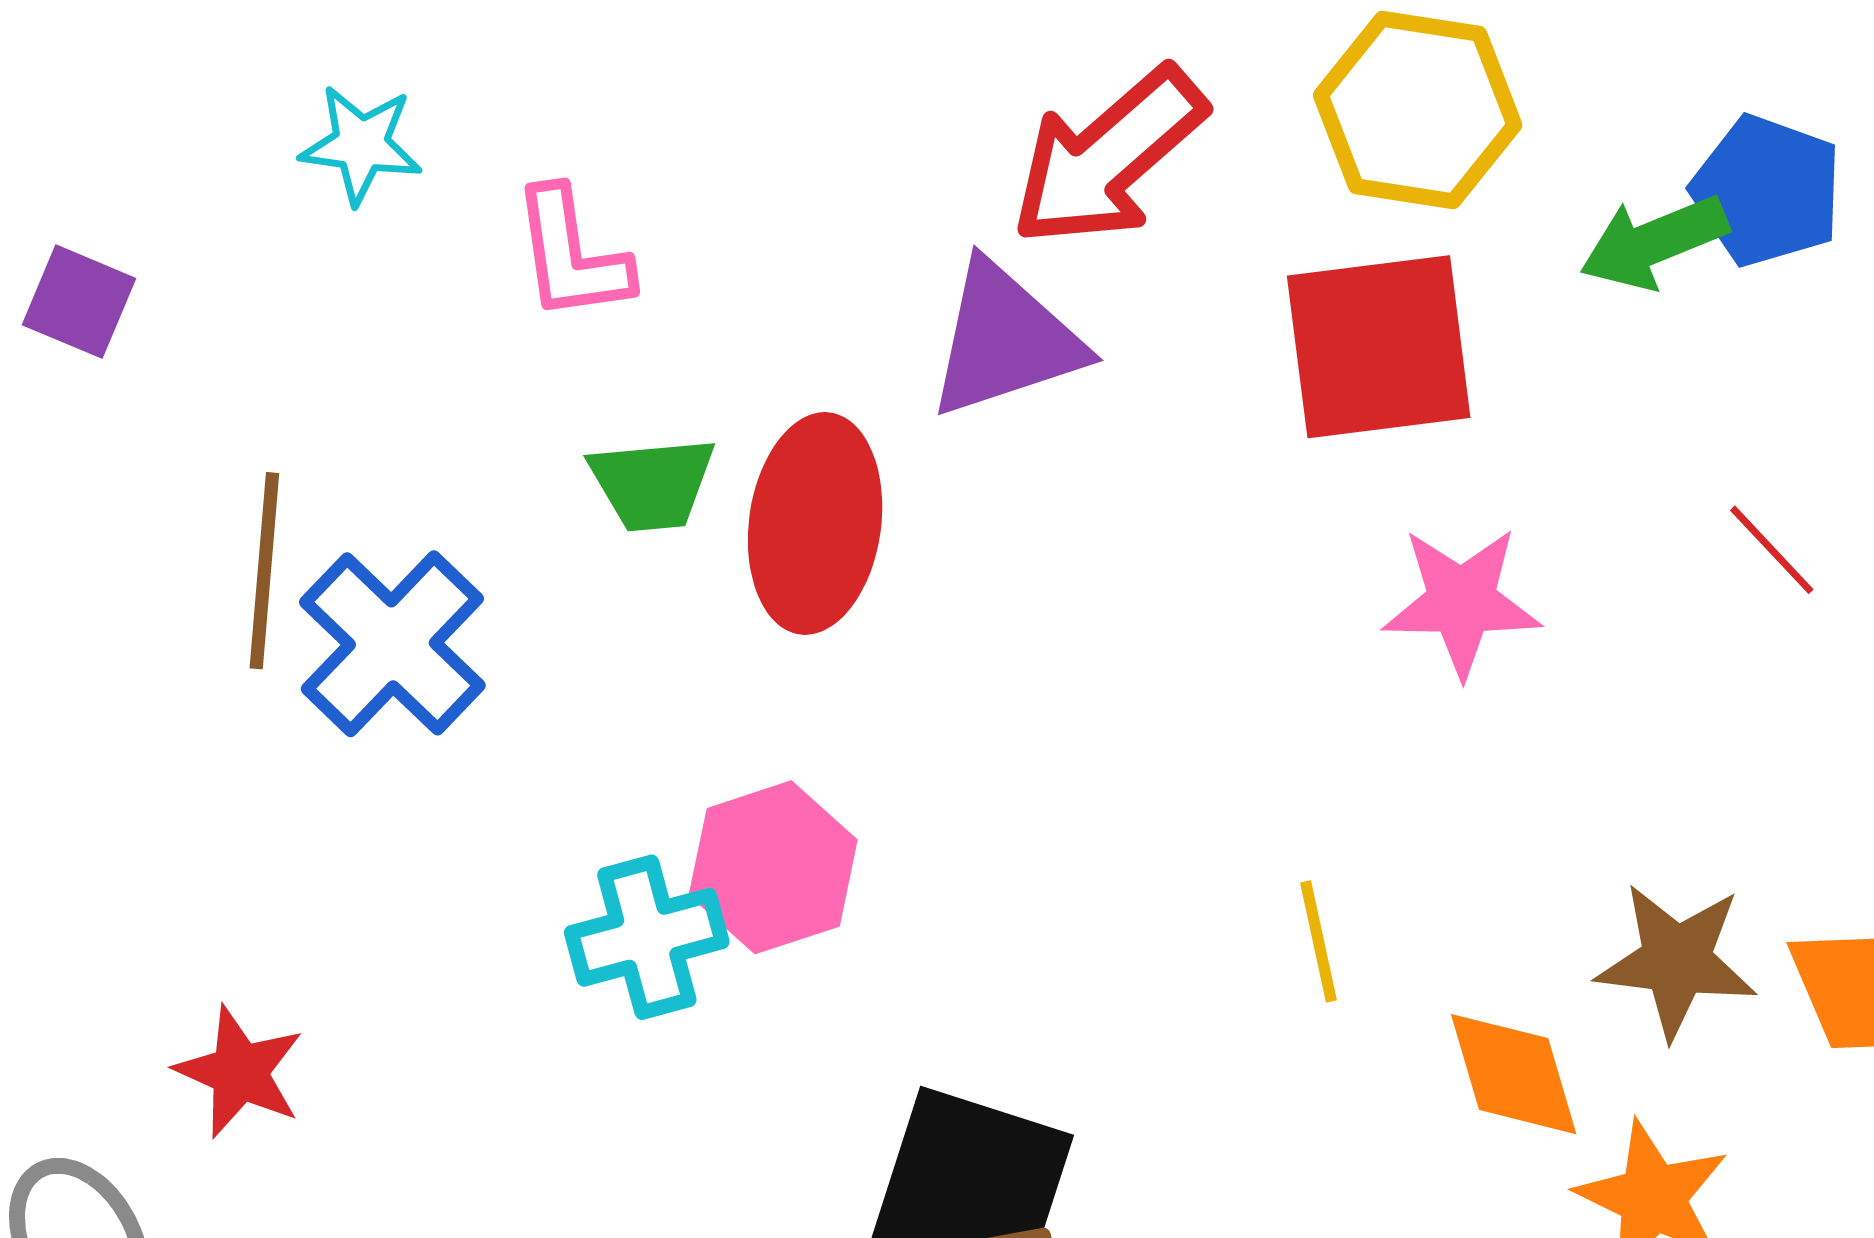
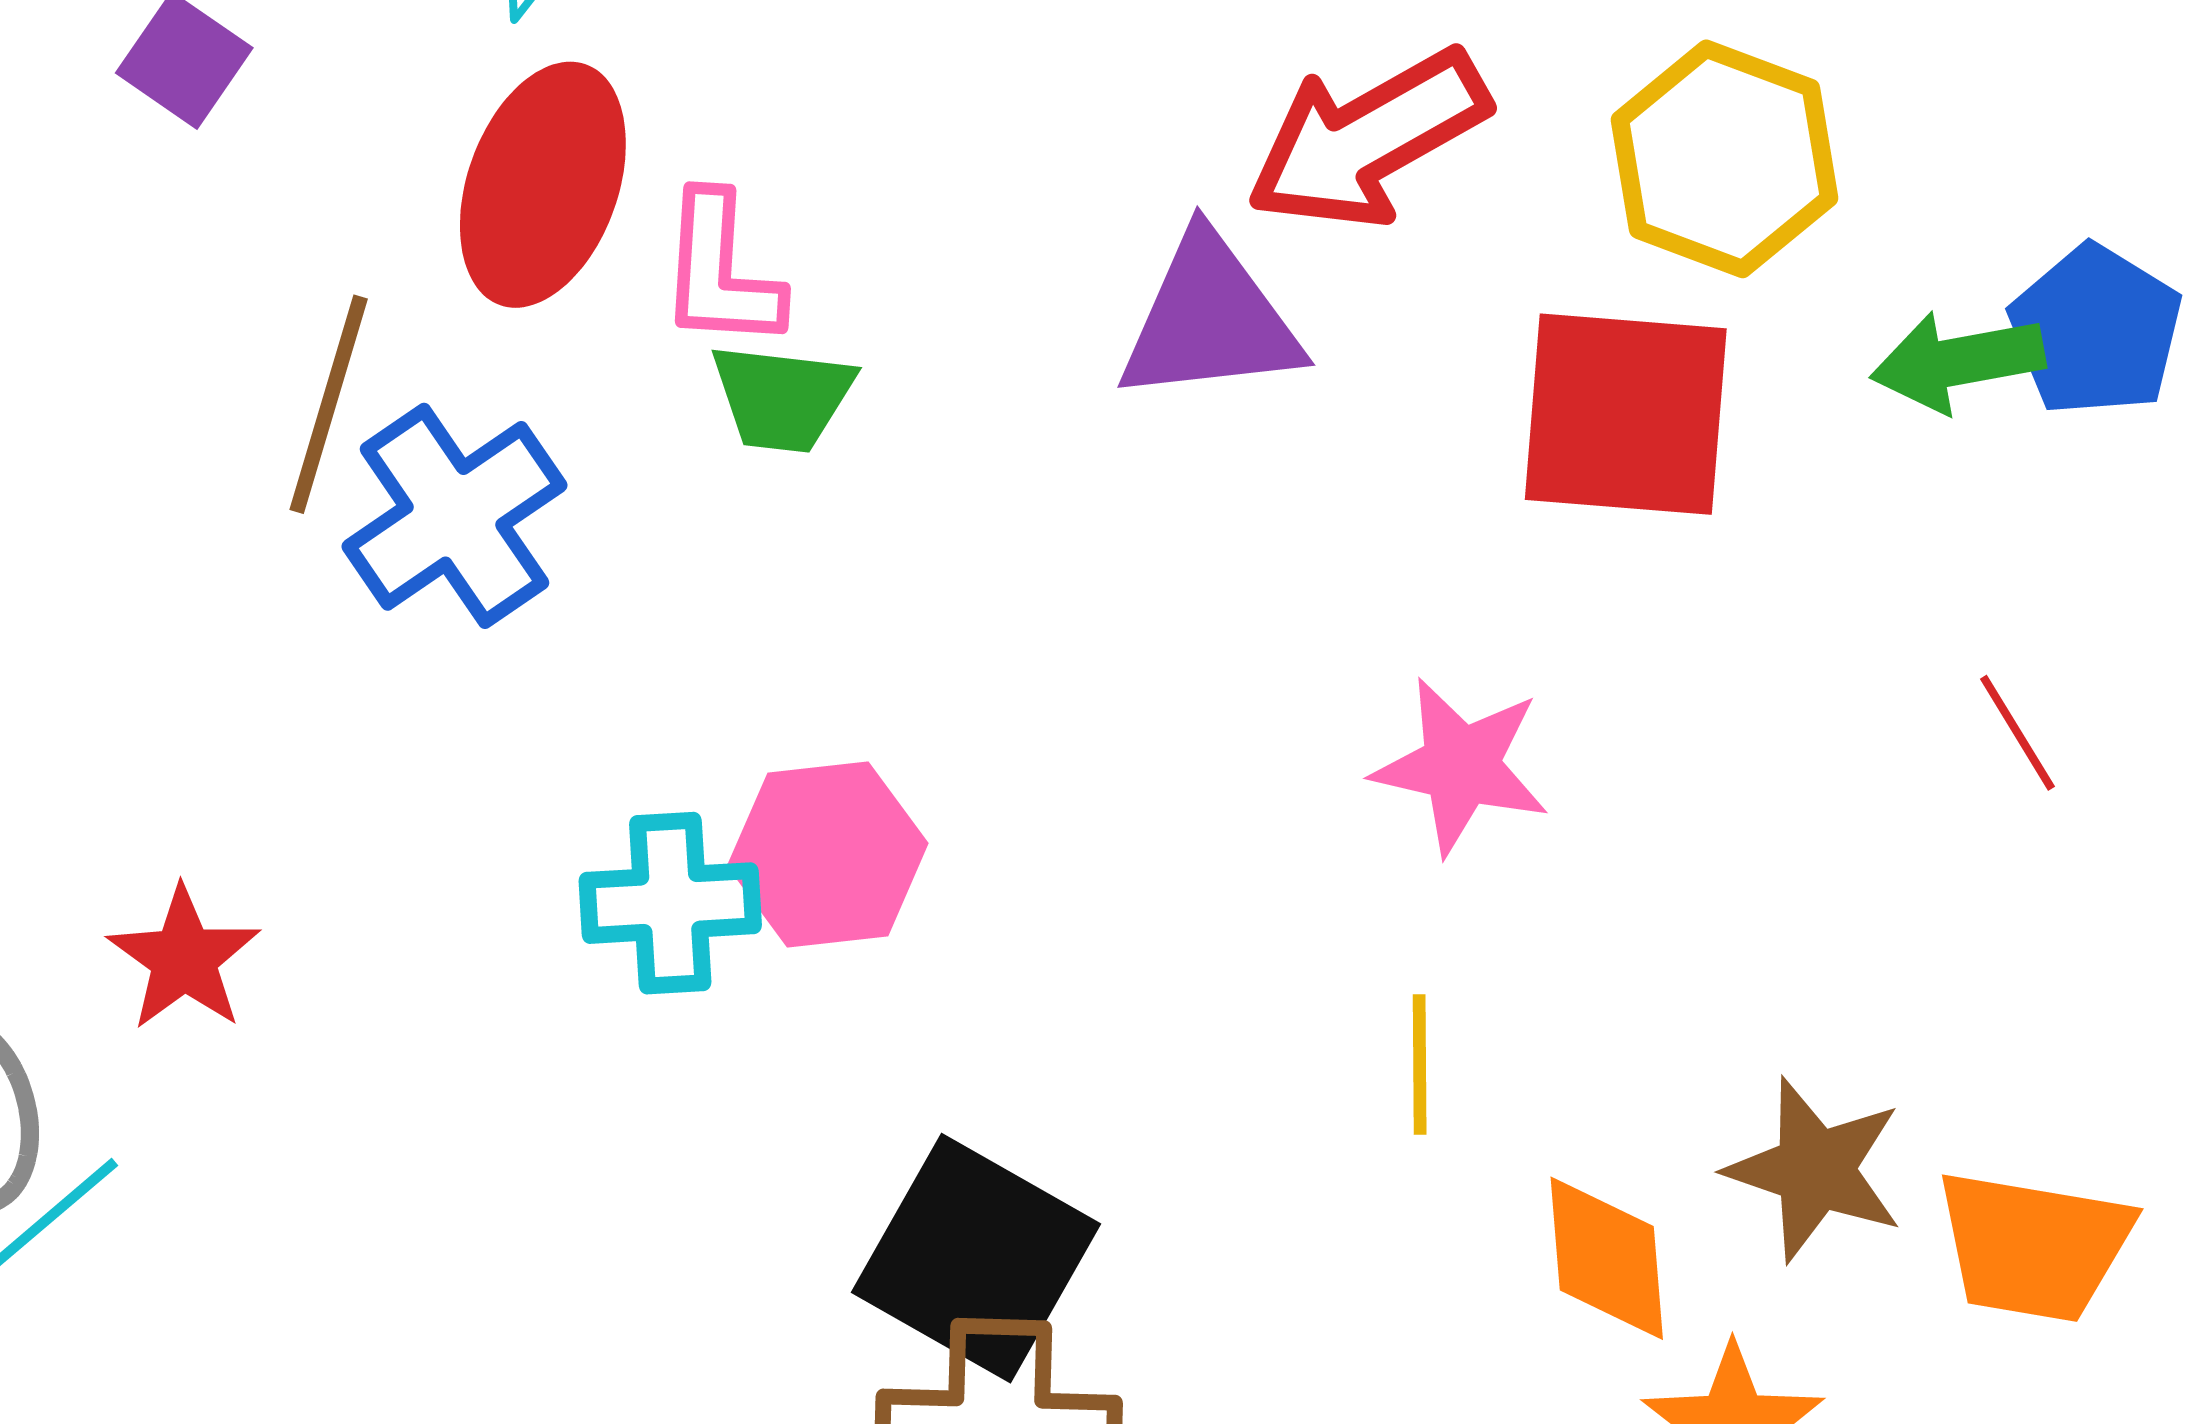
pink L-shape: (572, 255) -> (720, 271), moved
red ellipse: (815, 523) -> (543, 185), moved
pink star: (1462, 602) -> (1461, 766), moved

